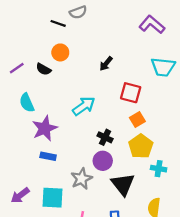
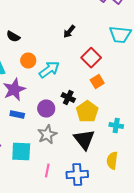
orange circle: (60, 52) -> (28, 60), moved
red square: (131, 93) -> (91, 58), turned 30
yellow pentagon: (141, 146) -> (87, 112), moved
purple circle: (103, 161) -> (46, 108), moved

